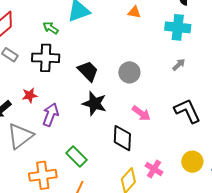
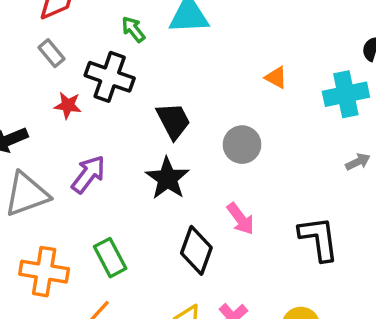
orange triangle: (134, 12) -> (276, 78), moved
cyan cross: (178, 27) -> (346, 94), turned -35
gray arrow: (179, 65) -> (358, 162), moved
red star: (30, 95) -> (68, 105), moved

